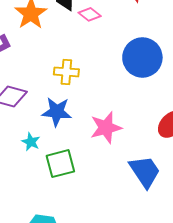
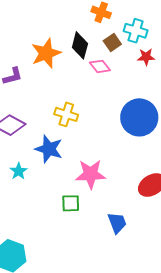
green square: (60, 164) -> (71, 203), moved, size x0.7
blue trapezoid: (145, 172) -> (117, 223), size x0.7

